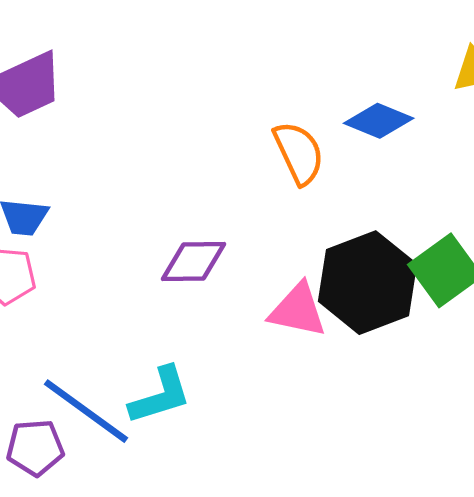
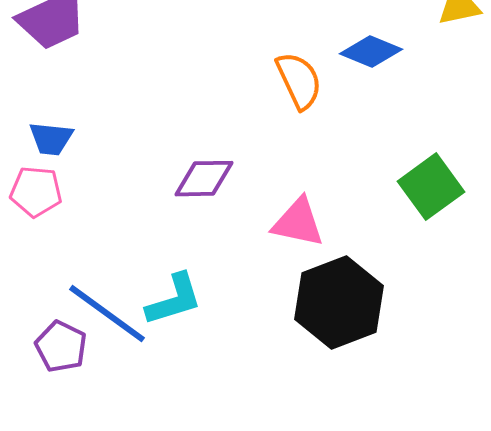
black hexagon: (367, 283) -> (339, 303), moved
purple pentagon: (35, 448) -> (61, 347), turned 30

